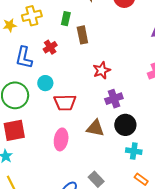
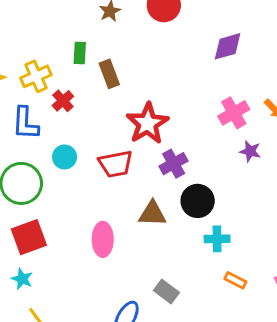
yellow cross: (32, 16) -> (36, 76), moved
red star: (102, 70) -> (148, 123), size x1.5
red trapezoid: (65, 103) -> (116, 164), moved

